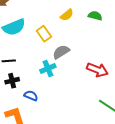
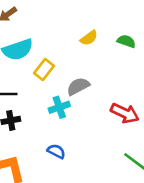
yellow rectangle: (44, 34) -> (44, 70), moved, turned 70
blue semicircle: (31, 96) -> (56, 151), moved

